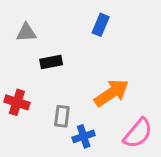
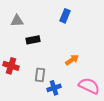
orange arrow: (111, 93) -> (72, 60), size x0.6
pink semicircle: (138, 133) -> (89, 86), turned -105

